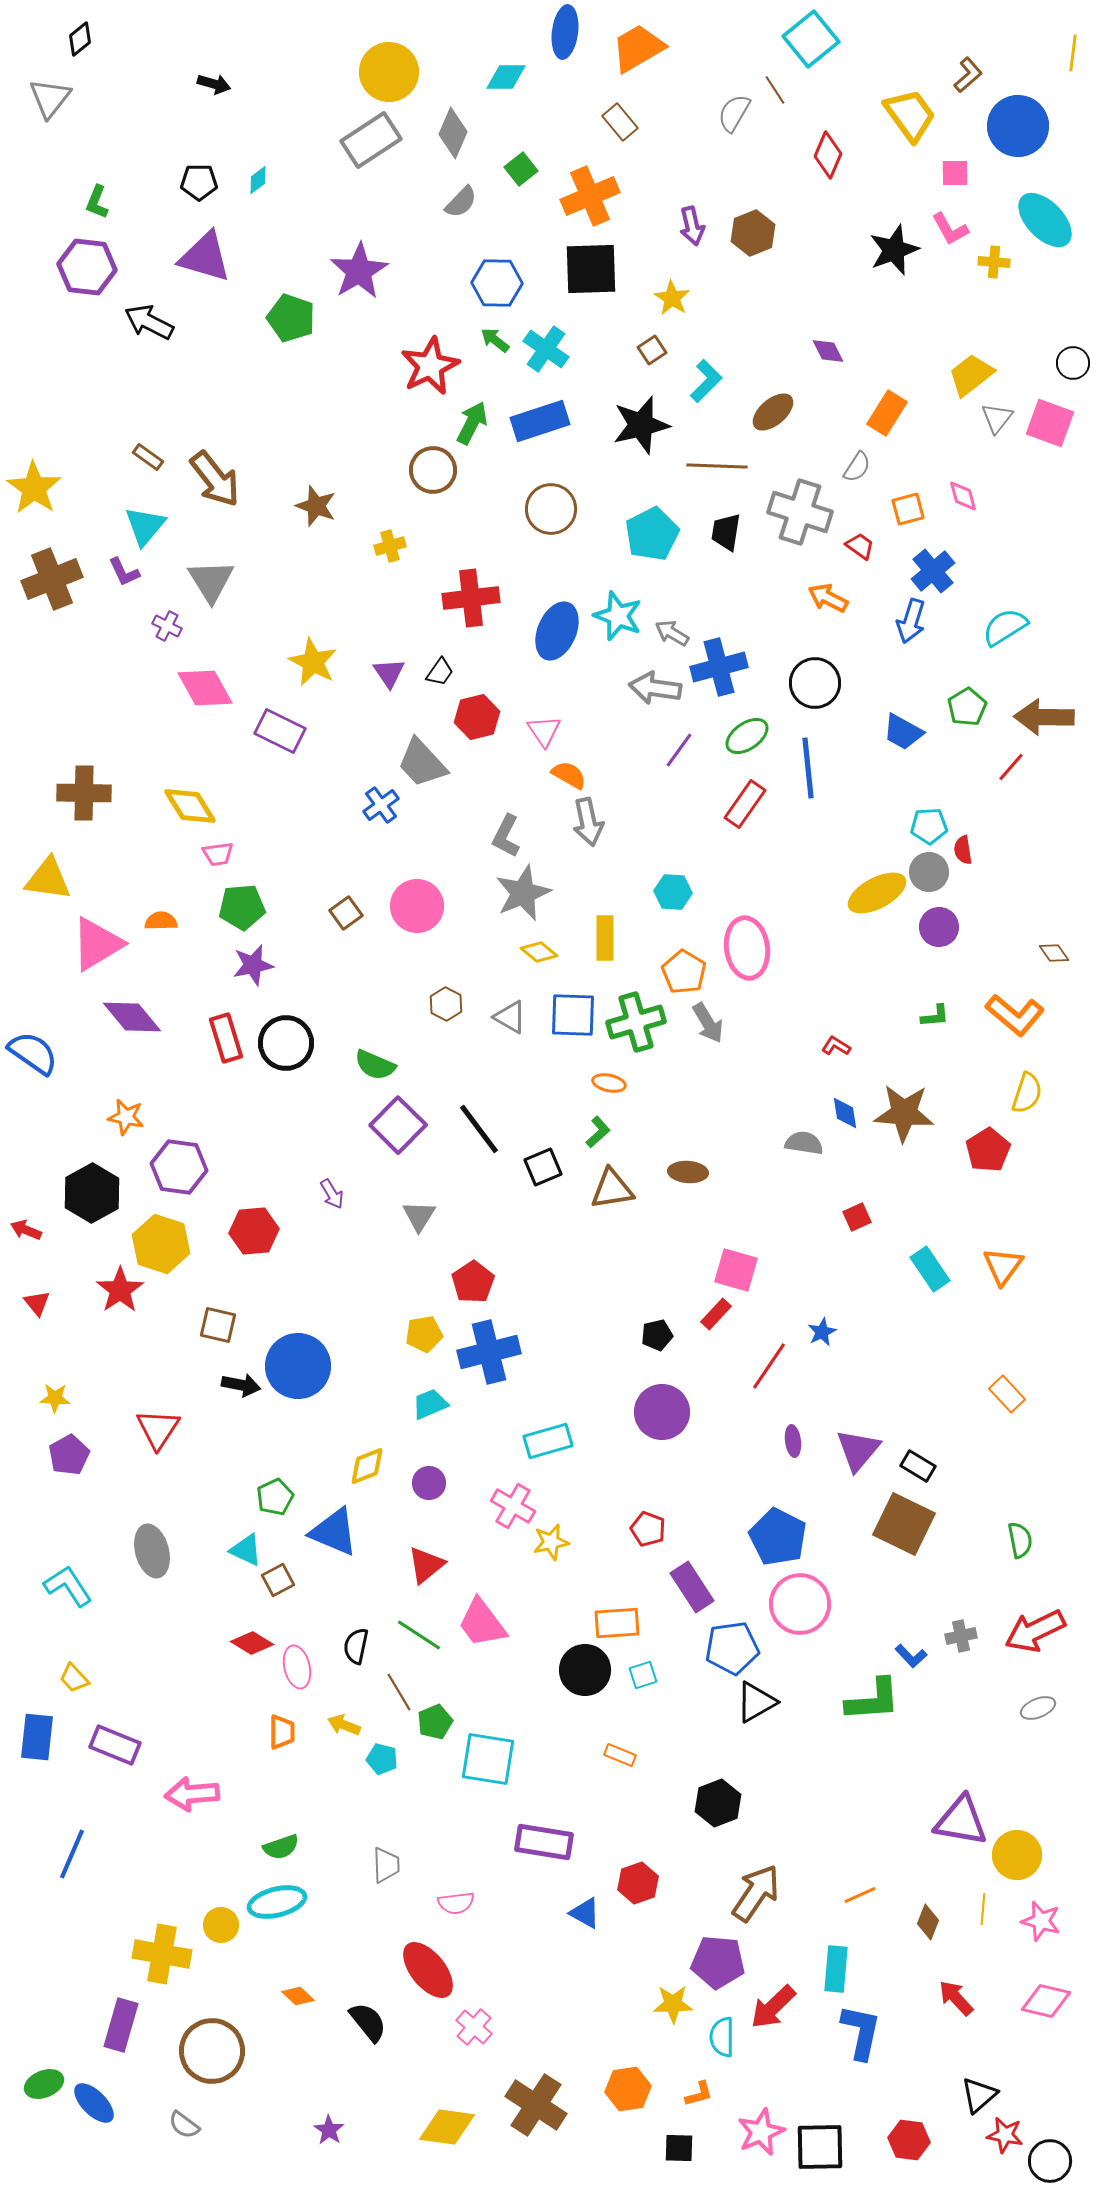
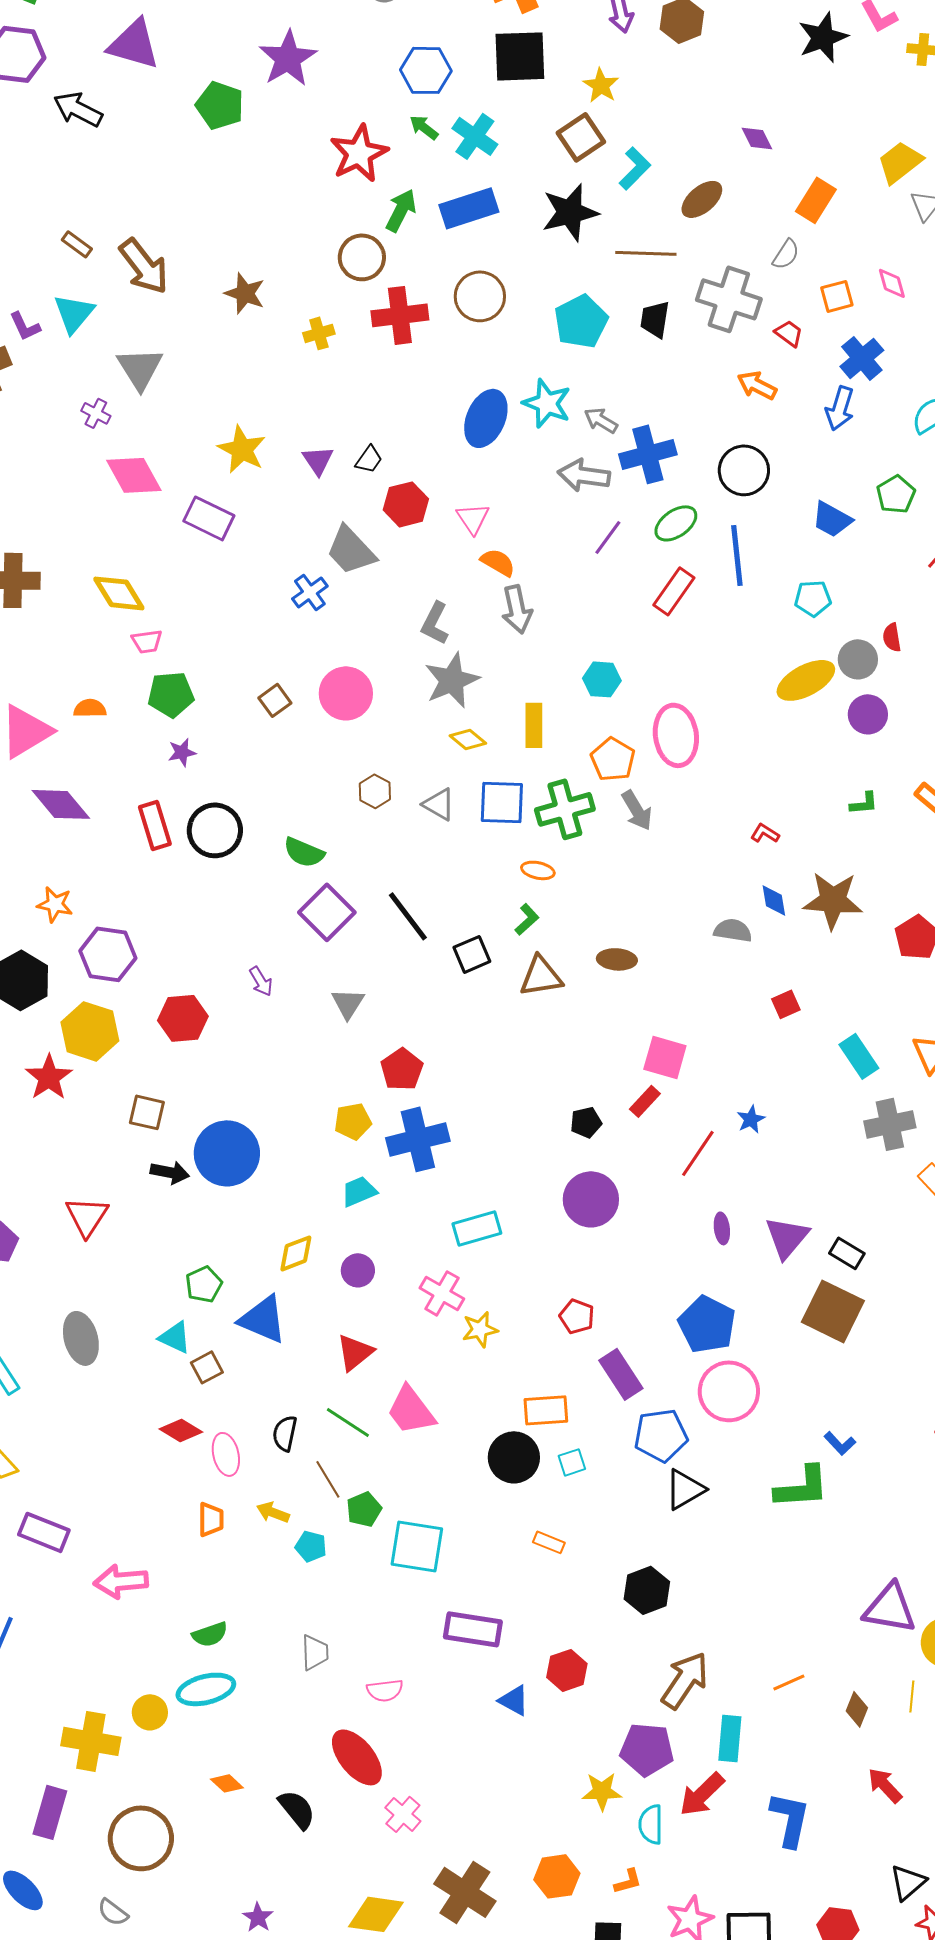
brown square: (652, 350) -> (581, 137), size x1.6
purple L-shape: (124, 572) -> (25, 326), moved
red cross: (471, 598) -> (400, 315), moved
cyan pentagon: (929, 826) -> (813, 598), moved
purple star: (253, 965) -> (182, 752), size x0.7
gray cross: (961, 1636) -> (890, 1124), moved, size x1.6
cyan rectangle: (836, 1969) -> (730, 1738), moved

